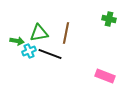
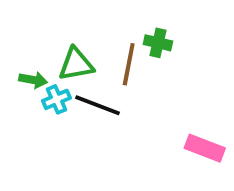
green cross: (109, 19) -> (158, 43), moved

